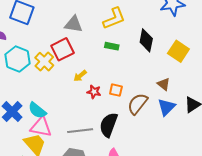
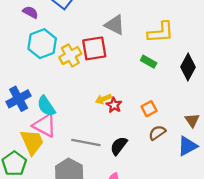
yellow arrow: (80, 76) -> (103, 99), moved
orange square: (116, 90) -> (149, 109), moved, turned 32
brown semicircle: (138, 104) -> (157, 133), size x0.7
black semicircle: (109, 125) -> (119, 146), size x0.7

